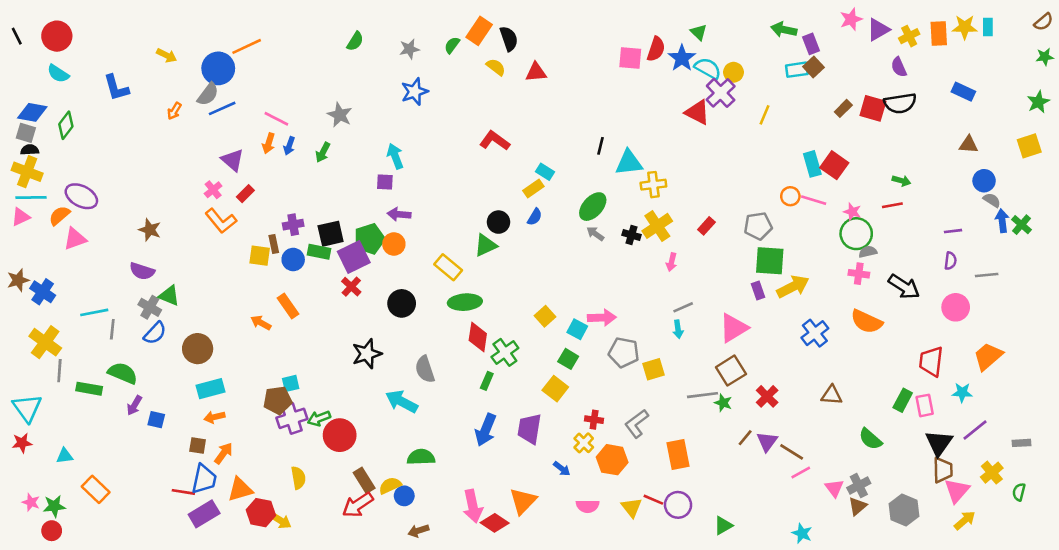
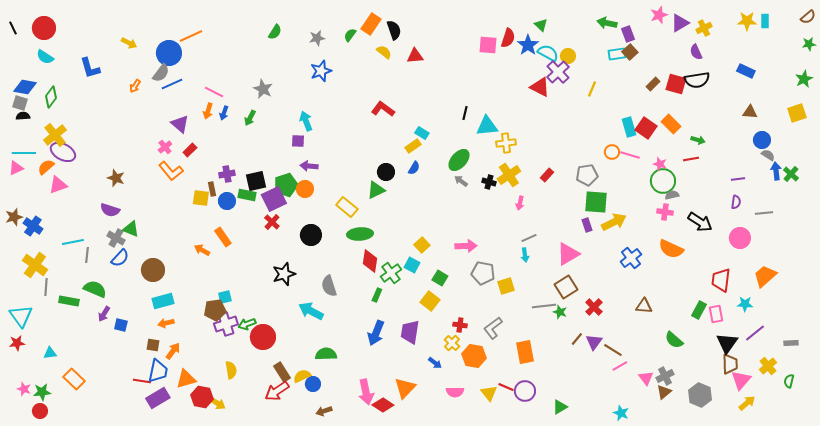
orange rectangle: (939, 34) -> (671, 124), moved, turned -42
yellow cross: (27, 172) -> (55, 135), moved, turned 30
cyan square: (577, 329) -> (412, 265), moved

